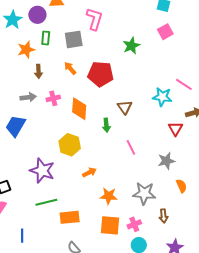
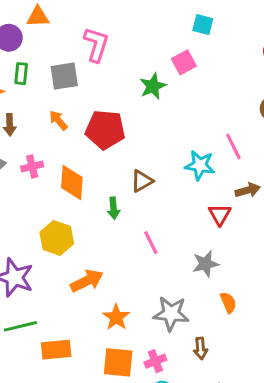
pink square: (165, 32) -> (184, 62), moved
pink line: (184, 84) -> (233, 146), turned 30
brown triangle: (125, 107) -> (142, 181), turned 35
orange arrow: (89, 172) -> (87, 281), size x1.5
orange star: (109, 196) -> (116, 317), turned 30

